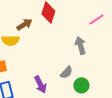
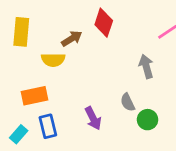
gray semicircle: (66, 72) -> (128, 102), turned 112

